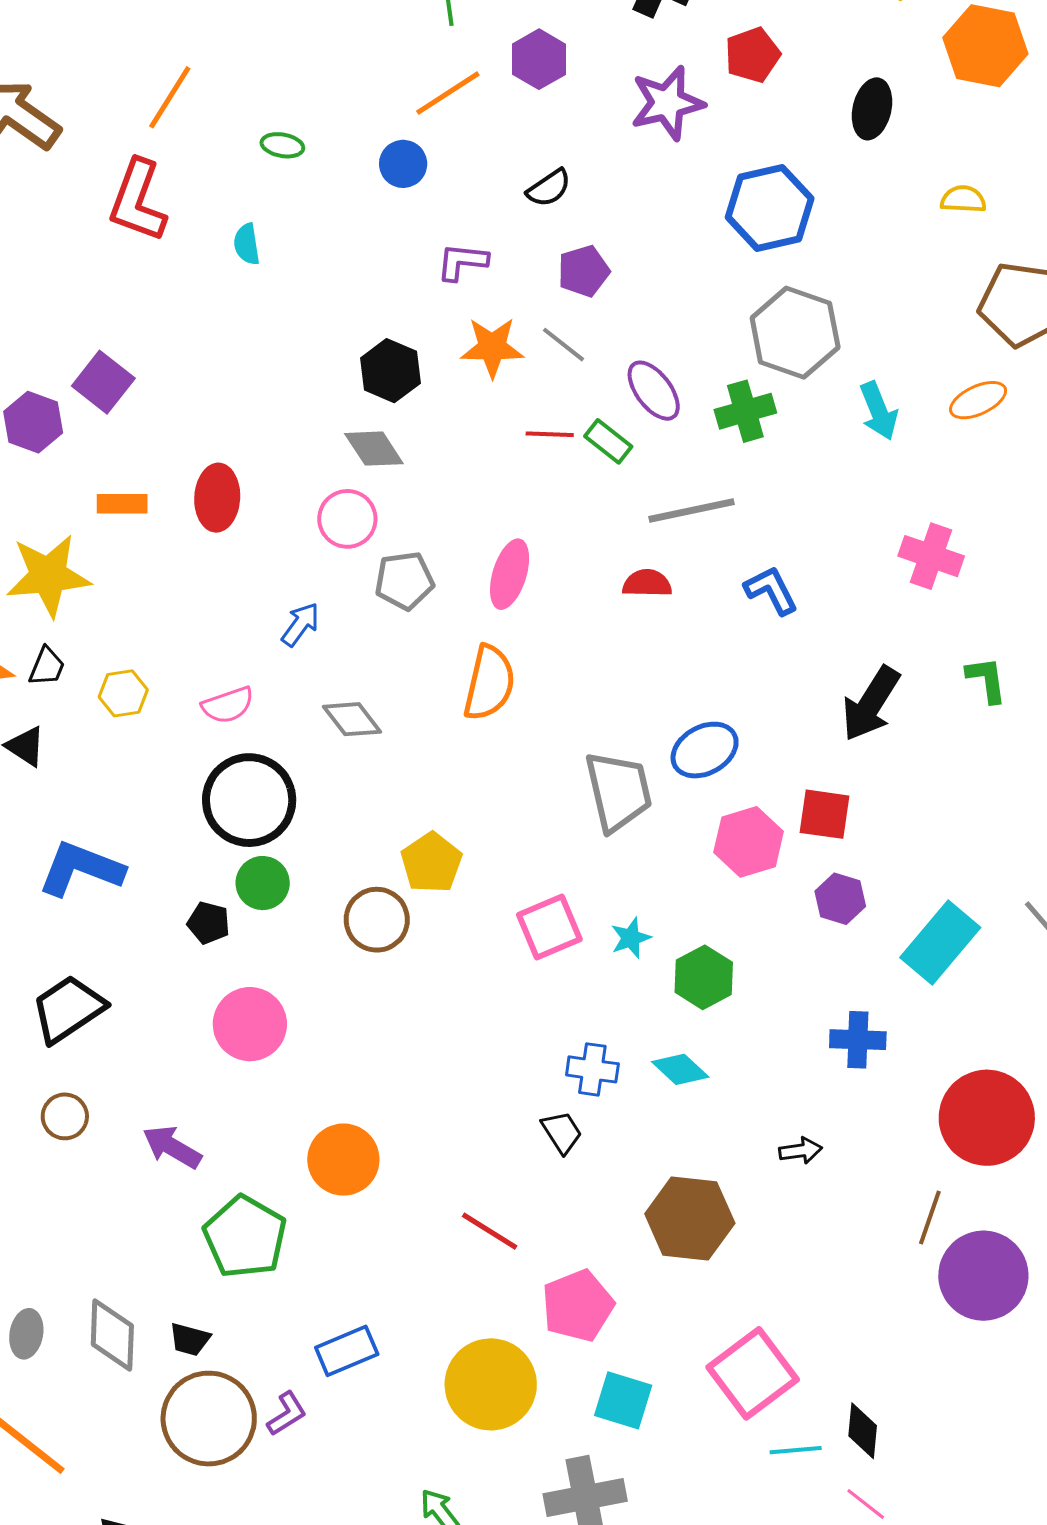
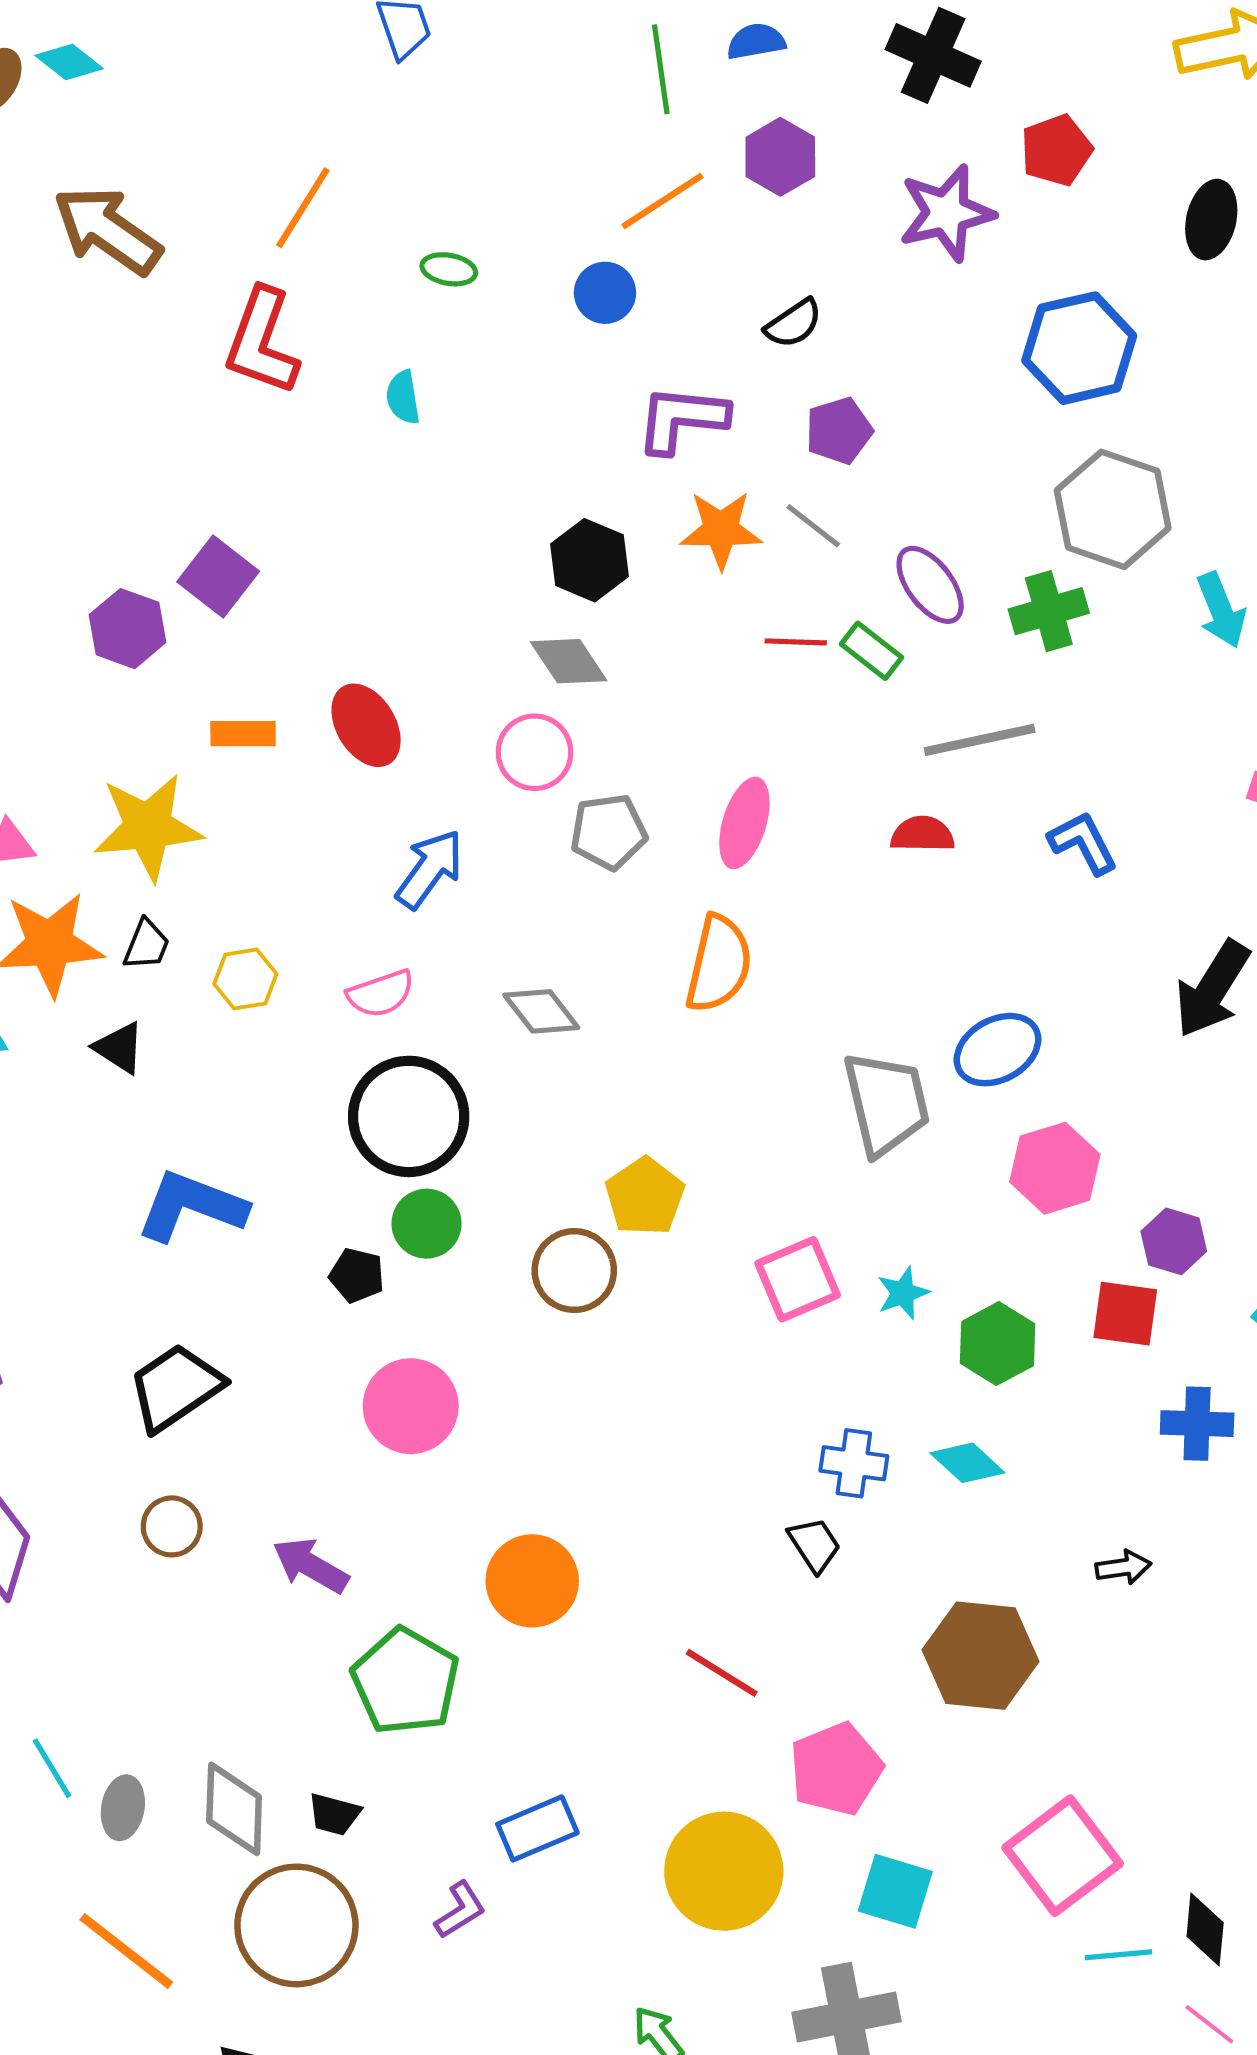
purple L-shape: (462, 262) -> (682, 419), size x1.4
red ellipse: (217, 498) -> (366, 725), turned -34
blue arrow: (300, 624) -> (430, 869), moved, size x1.4
red square: (824, 814) -> (1125, 1314), moved
brown circle: (209, 1419) -> (296, 1925), moved

